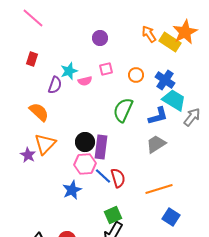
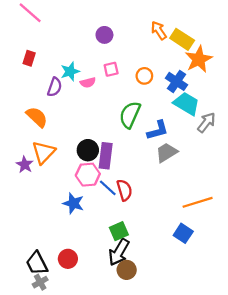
orange star: (185, 32) -> (199, 59), moved
blue L-shape: (158, 116) -> (158, 130), moved
orange line: (159, 189) -> (198, 202), moved
blue star: (72, 190) -> (73, 203), turned -30

